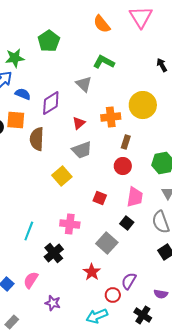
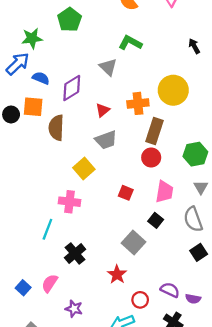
brown rectangle: (126, 142) -> (154, 131), size x1.6
pink cross: (70, 224) -> (70, 202), moved
purple semicircle: (129, 281) -> (170, 290), moved, turned 84

